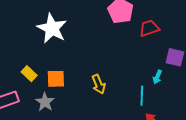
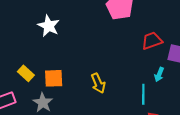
white star: (52, 28) -> (49, 26), size x0.7
red trapezoid: (149, 28) -> (152, 41), moved

